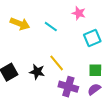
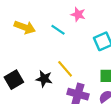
pink star: (79, 13) -> (78, 14), moved

